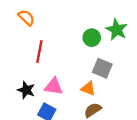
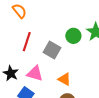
gray square: (102, 68) -> (52, 50), moved

